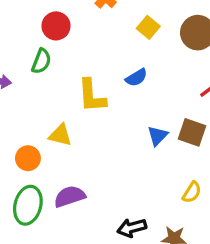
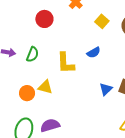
green semicircle: (41, 61) -> (32, 54), moved
orange circle: (28, 158) -> (27, 93), moved

